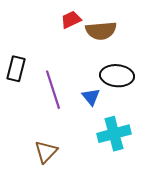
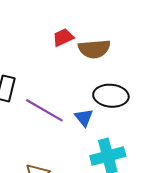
purple line: (53, 90) -> (44, 110), turned -42

